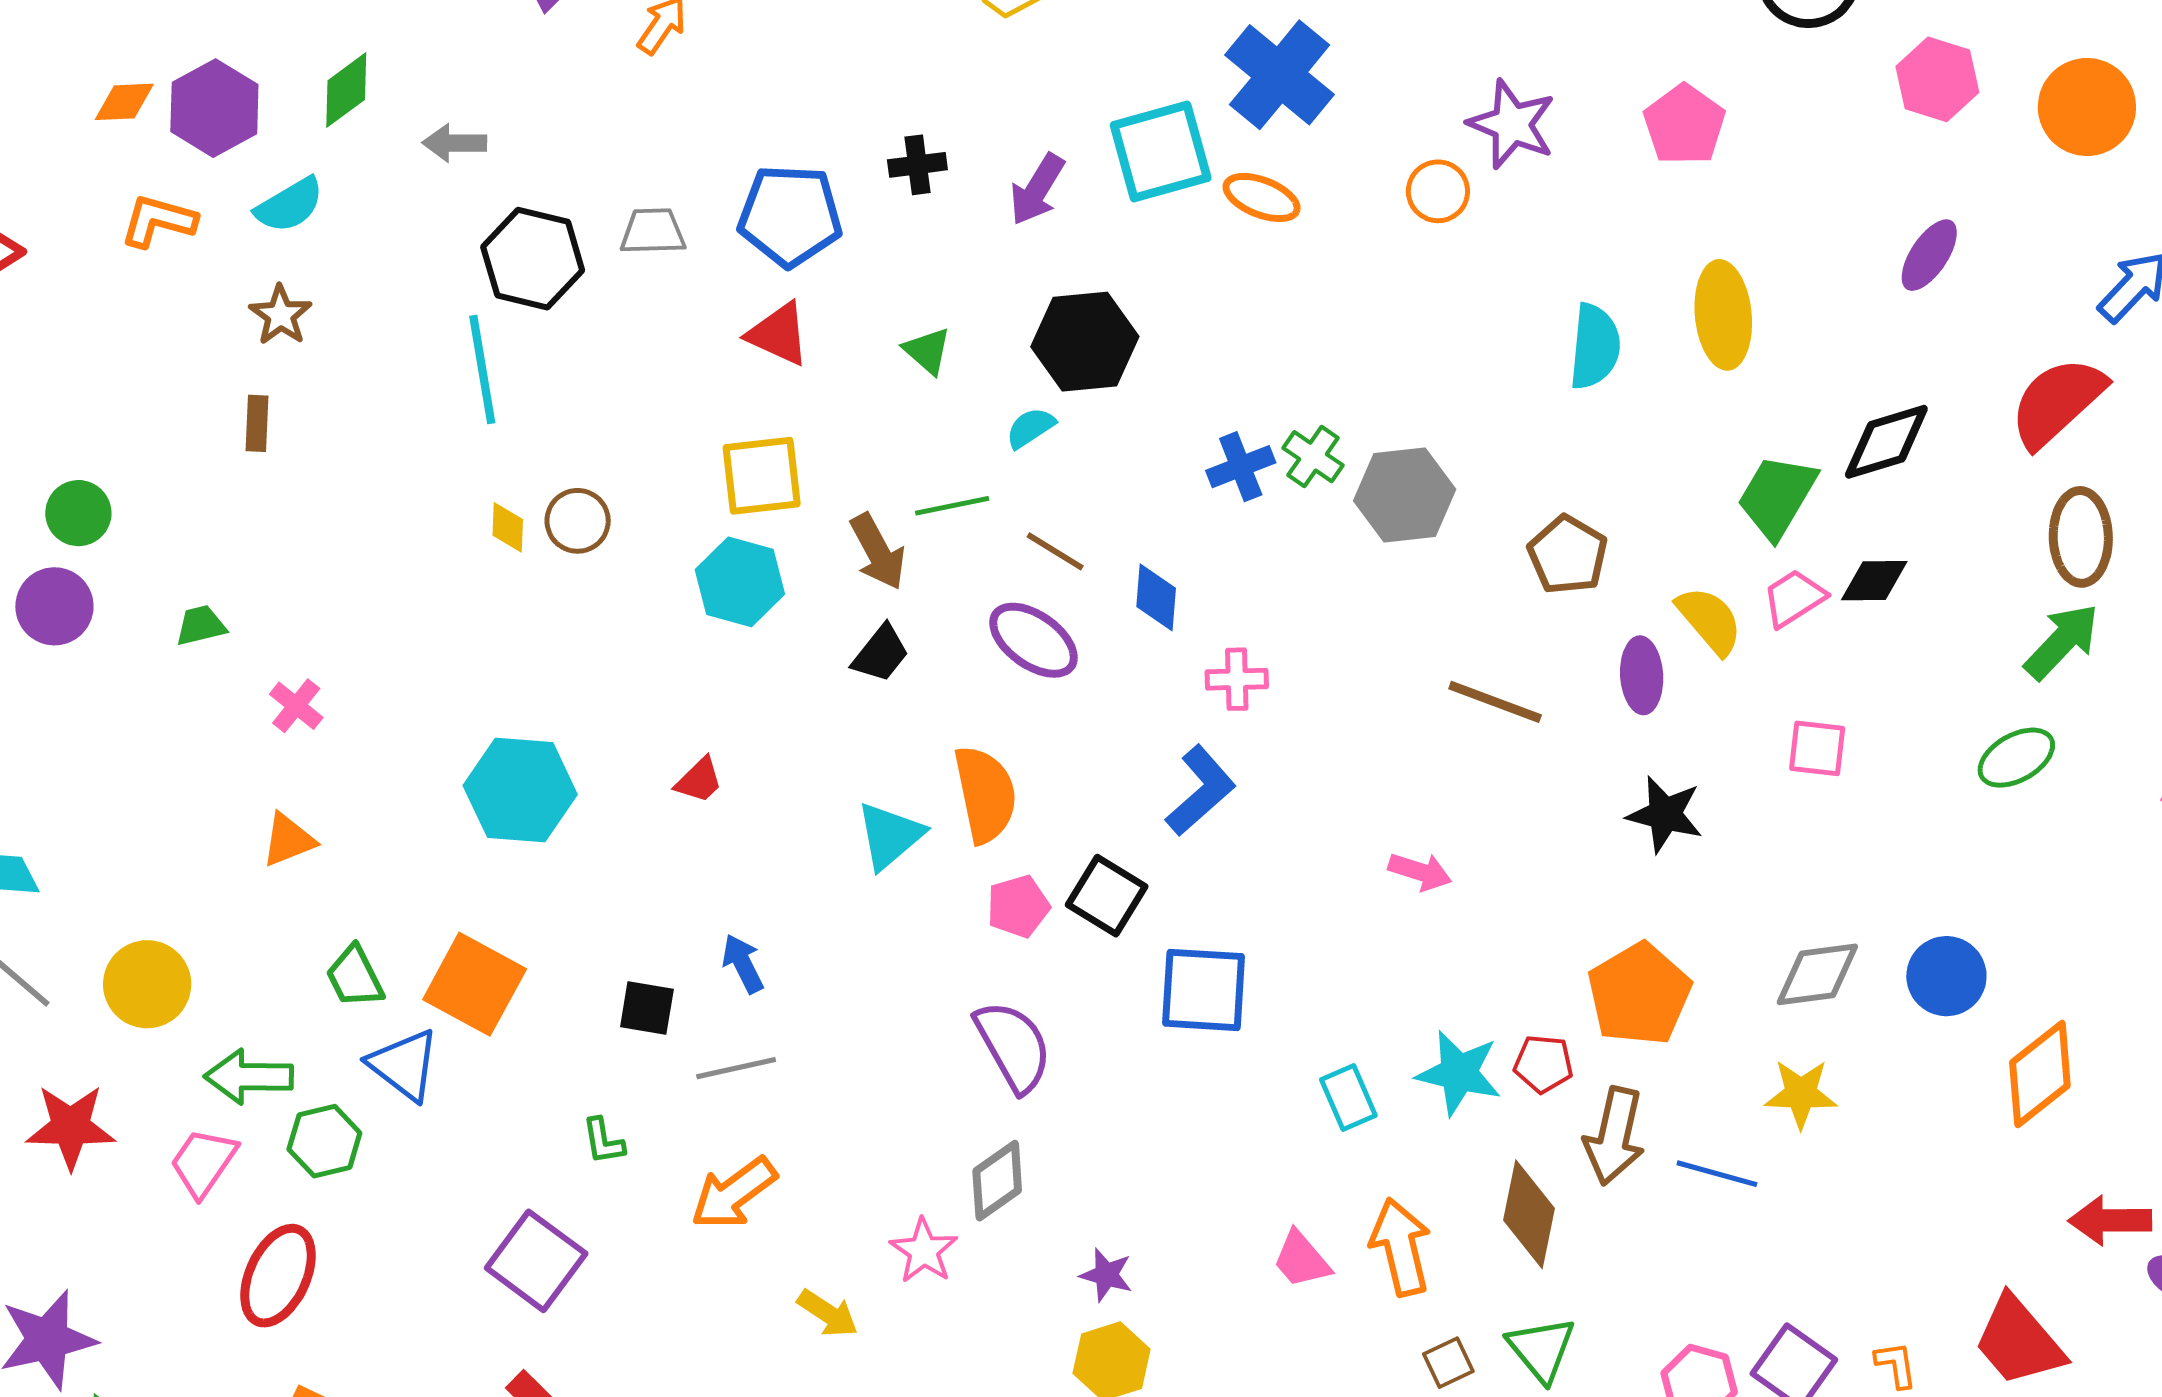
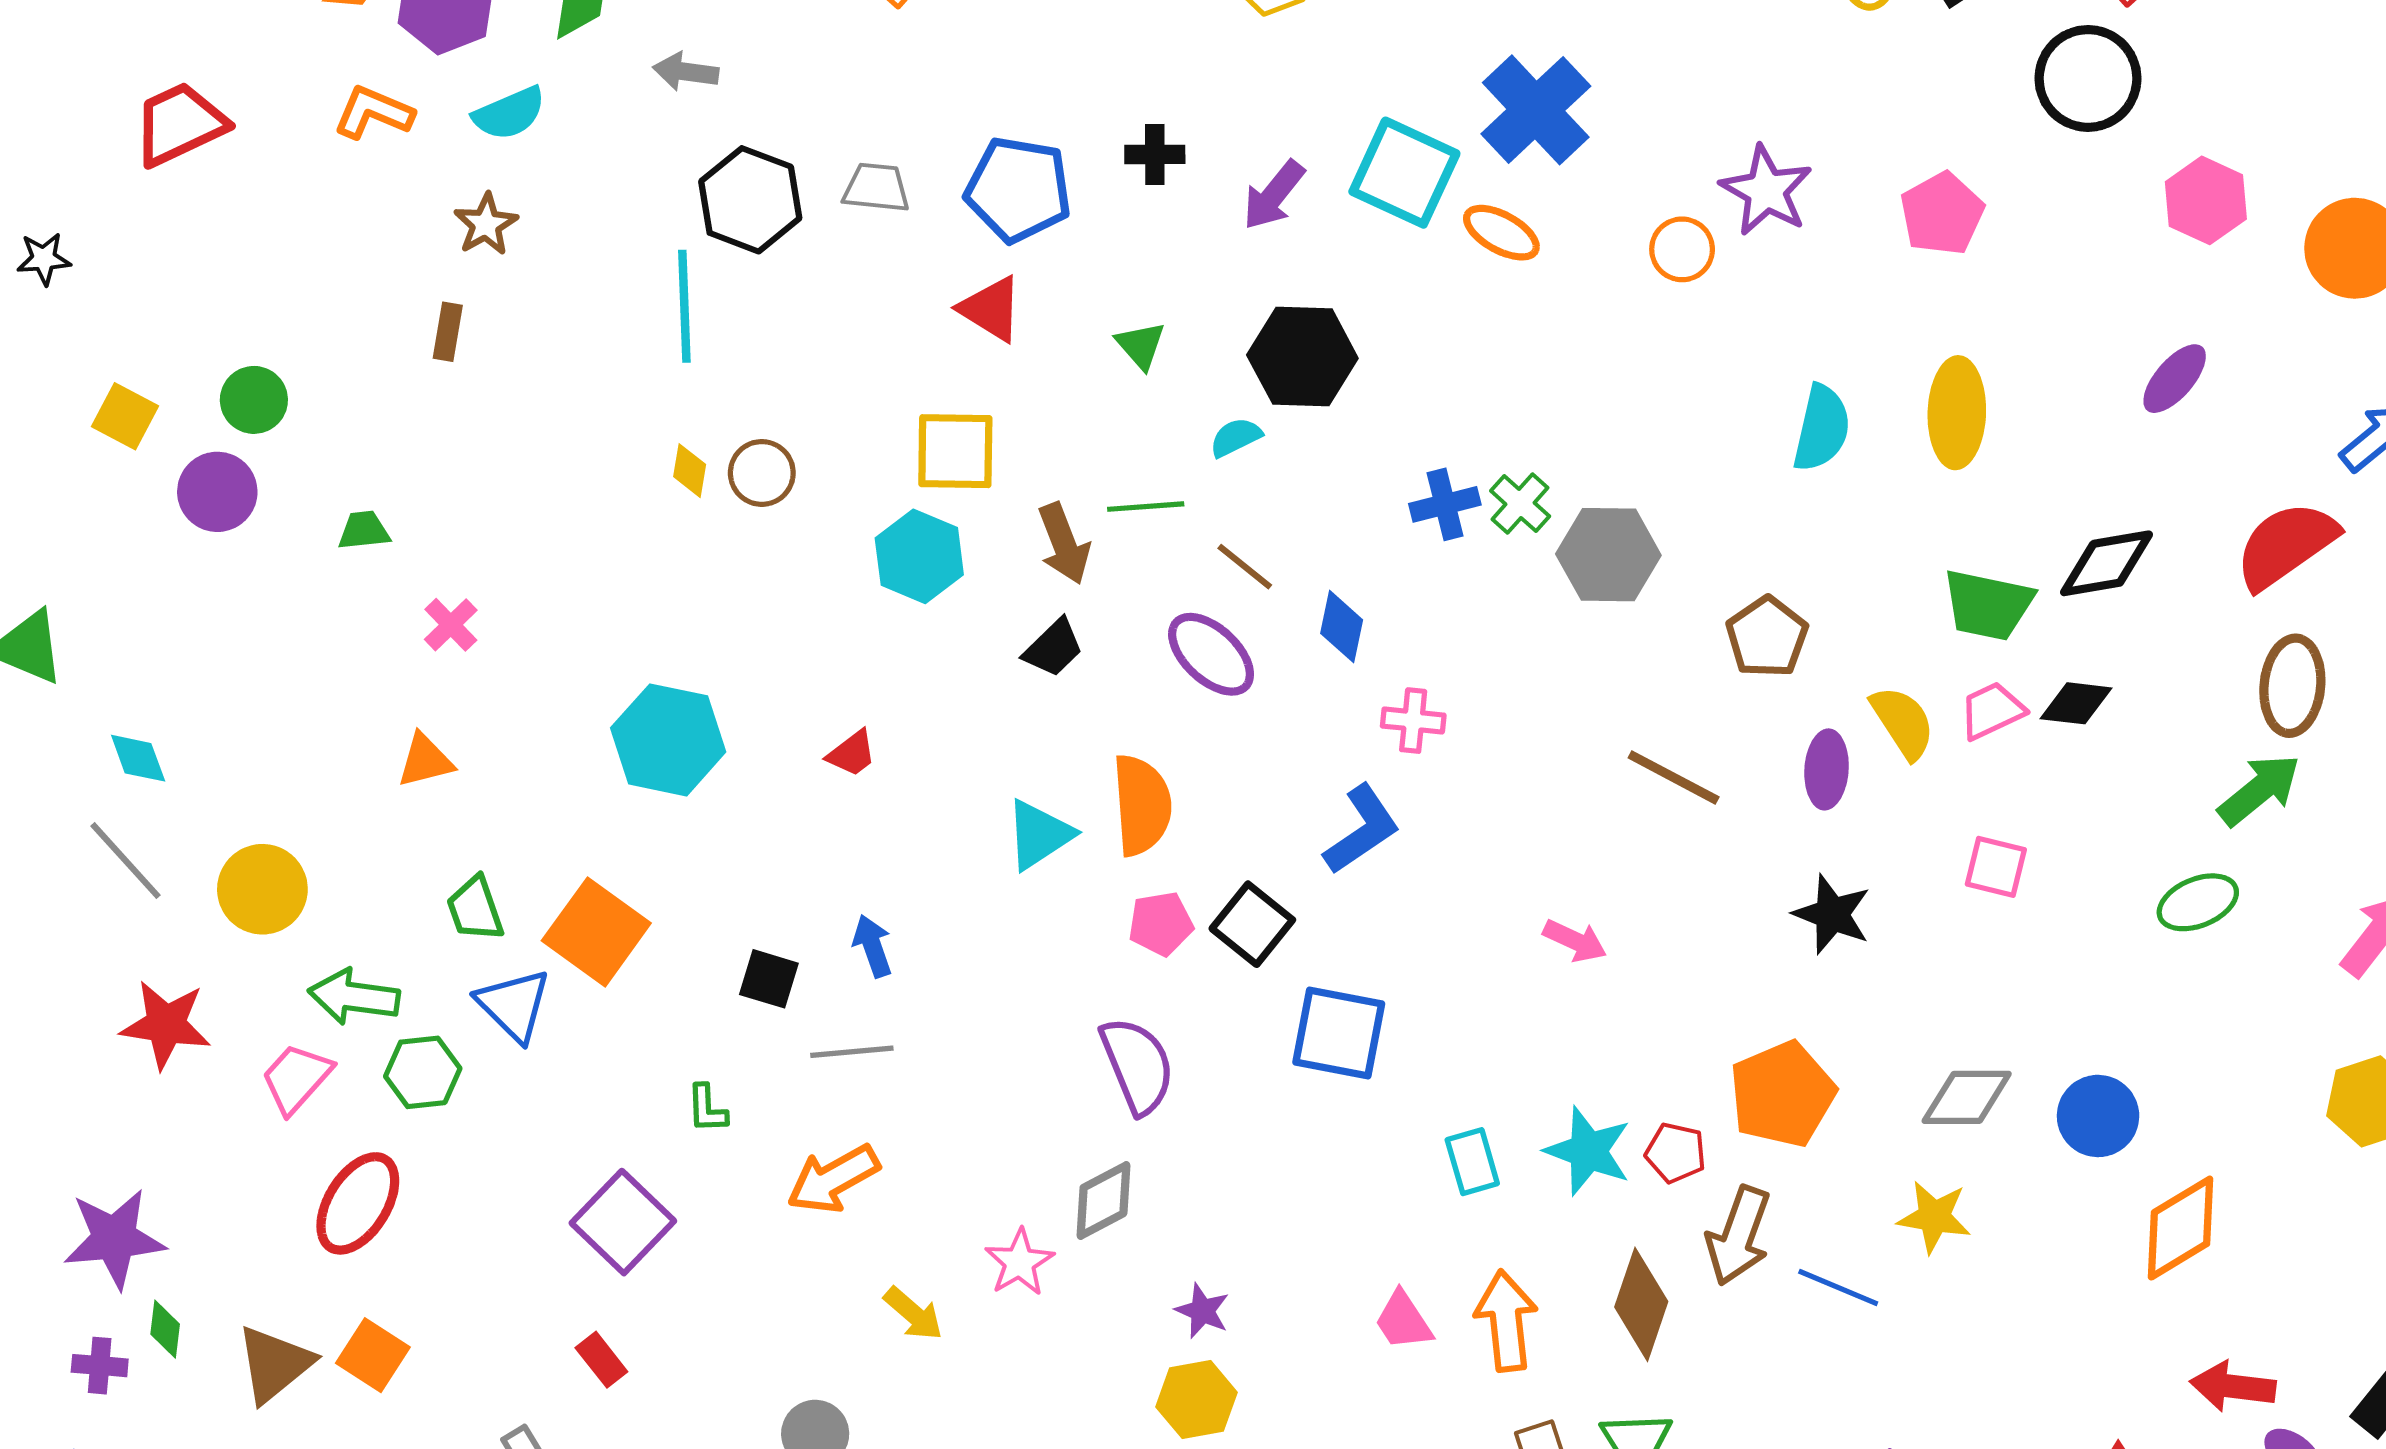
cyan square: (1161, 152) -> (1404, 173), turned 33
green trapezoid: (1777, 497) -> (1988, 605), turned -116

